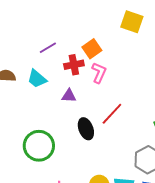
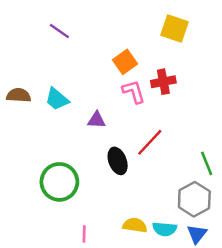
purple line: (48, 48) -> (59, 31), moved, turned 66
red cross: (74, 65) -> (163, 82), moved
pink L-shape: (99, 73) -> (134, 92), turned -40

